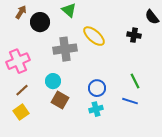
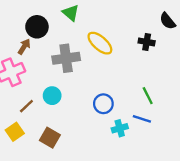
brown arrow: (21, 12) -> (24, 47), moved
brown line: (22, 90) -> (26, 106), moved
brown square: (60, 100) -> (50, 138), moved
cyan cross: (96, 109) -> (120, 128), moved

